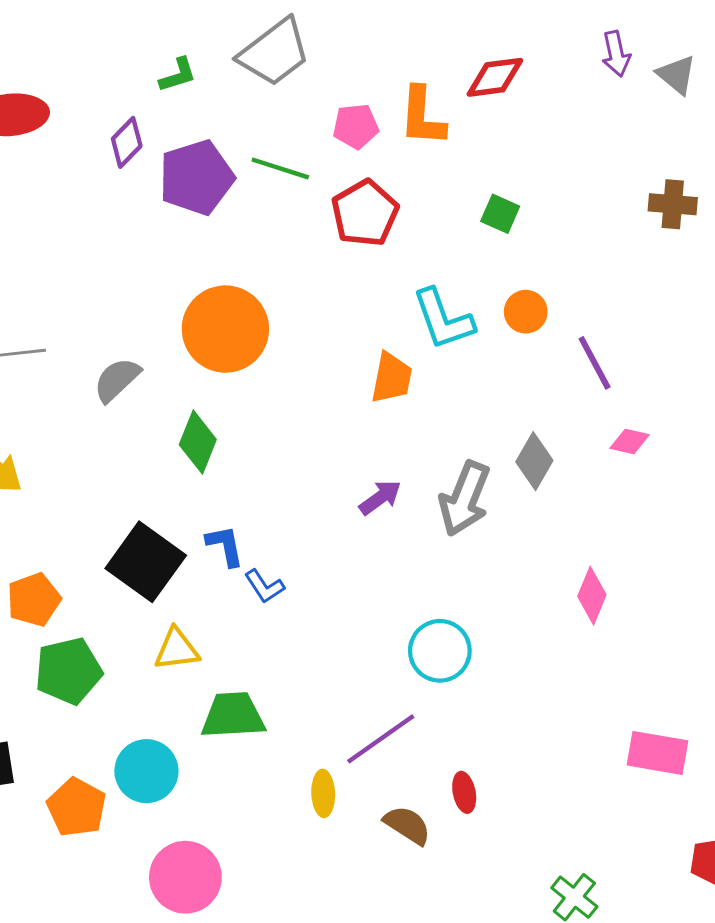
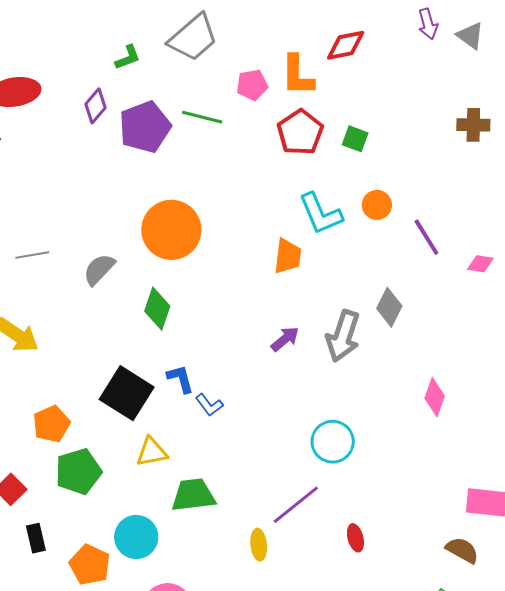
red pentagon: (365, 213) -> (300, 132), moved
pink diamond: (630, 441) -> (480, 264), moved
brown semicircle: (407, 825) -> (462, 550), moved

